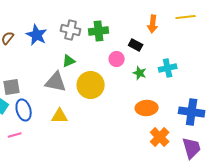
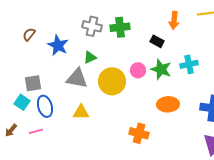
blue star: (37, 35) -> (58, 45), moved
pink circle: (117, 59) -> (138, 70), moved
green star: (140, 73) -> (161, 69), size x1.5
orange cross: (160, 137) -> (139, 133), moved, turned -30

